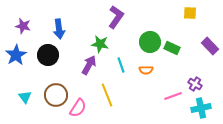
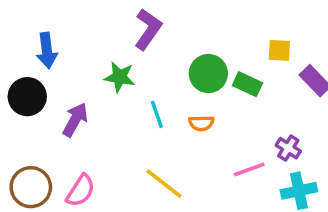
yellow square: (190, 13) -> (279, 50), moved
purple arrow: (89, 65) -> (75, 120), moved
brown circle: (56, 95) -> (31, 187), moved
yellow line: (107, 95) -> (164, 184), moved, turned -30

